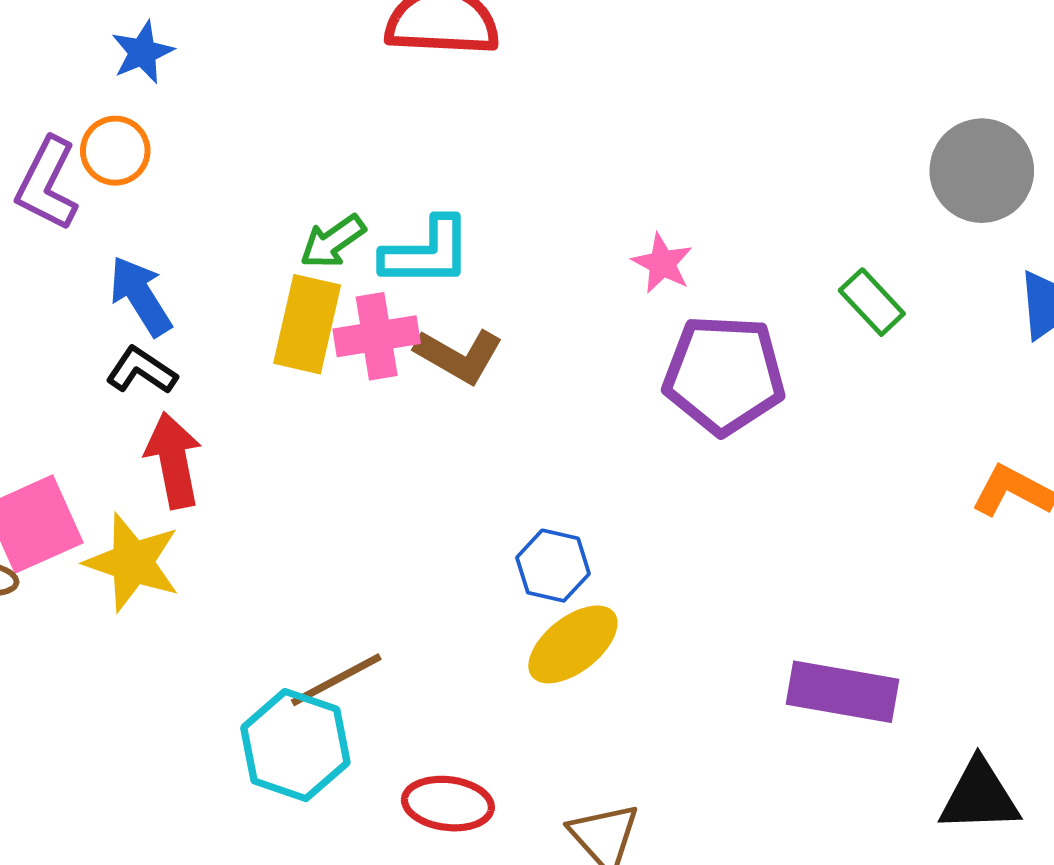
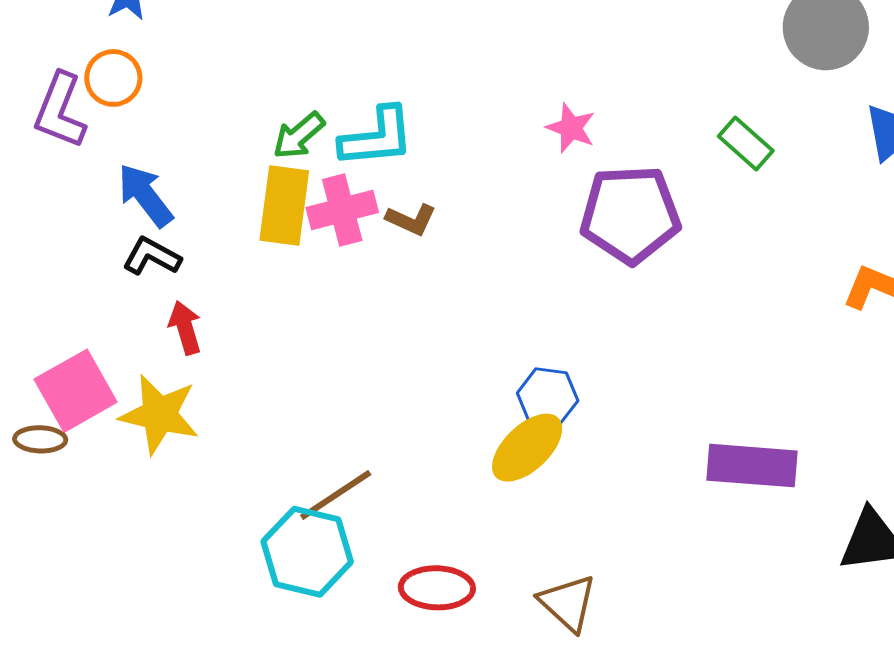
brown L-shape: (459, 356) -> (411, 220), size x0.7
red arrow: (173, 460) -> (185, 328), size x0.7
blue hexagon: (553, 566) -> (548, 397), moved

